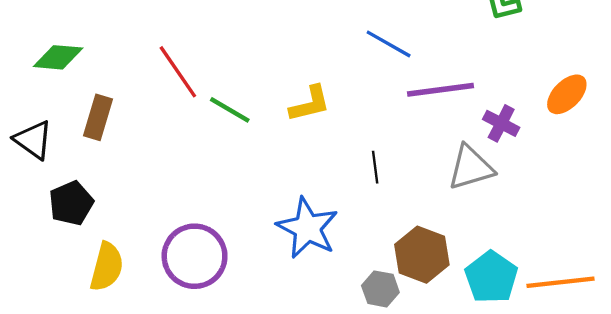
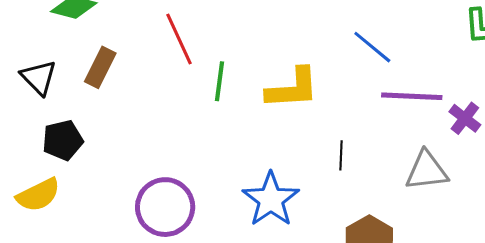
yellow L-shape: (310, 104) -> (292, 88), size x1.4
green line: (230, 110) -> (220, 81), turned 57
purple cross: (501, 123) -> (465, 118), moved
yellow semicircle: (107, 267) -> (38, 195), moved, turned 39

